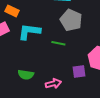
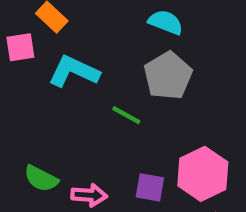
green semicircle: (26, 75) -> (41, 179), moved

